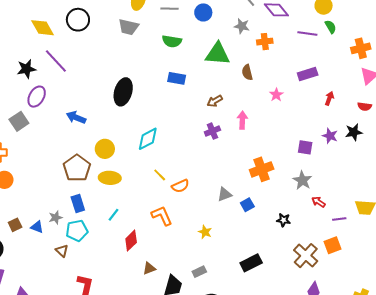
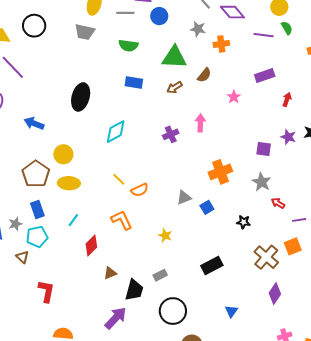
brown semicircle: (247, 72) -> (204, 75), turned -126
brown arrow: (215, 101) -> (175, 87), moved
cyan diamond: (148, 139) -> (116, 132), moved

